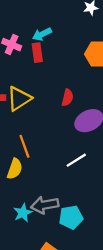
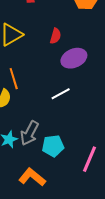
gray arrow: (45, 205) -> (29, 133), turned -55

